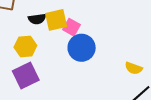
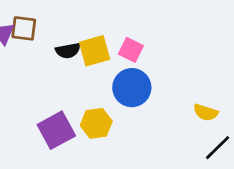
pink square: (72, 27) -> (131, 50), moved
yellow hexagon: (25, 46) -> (96, 123), moved

